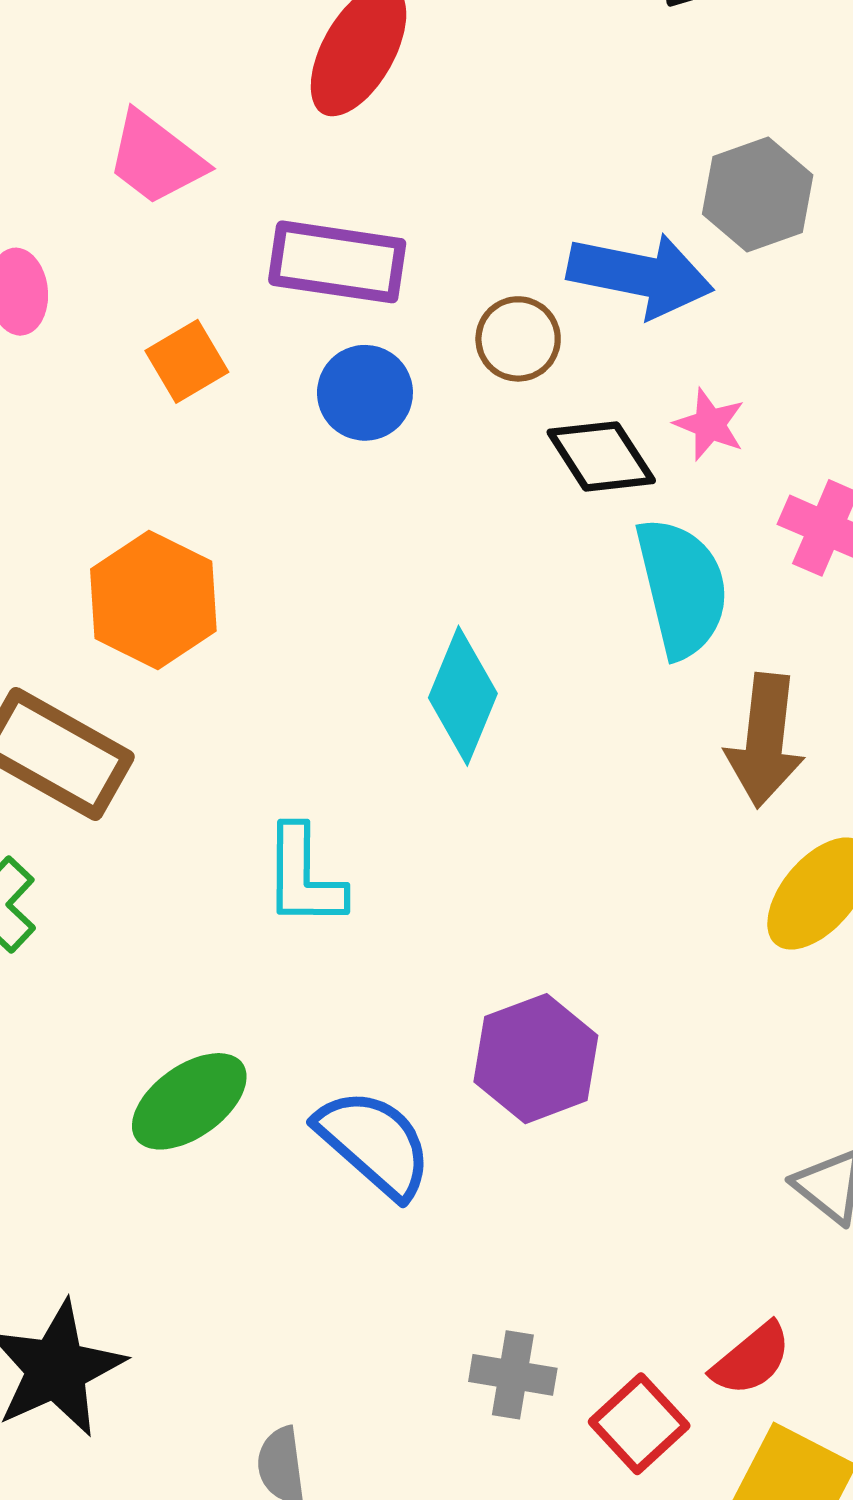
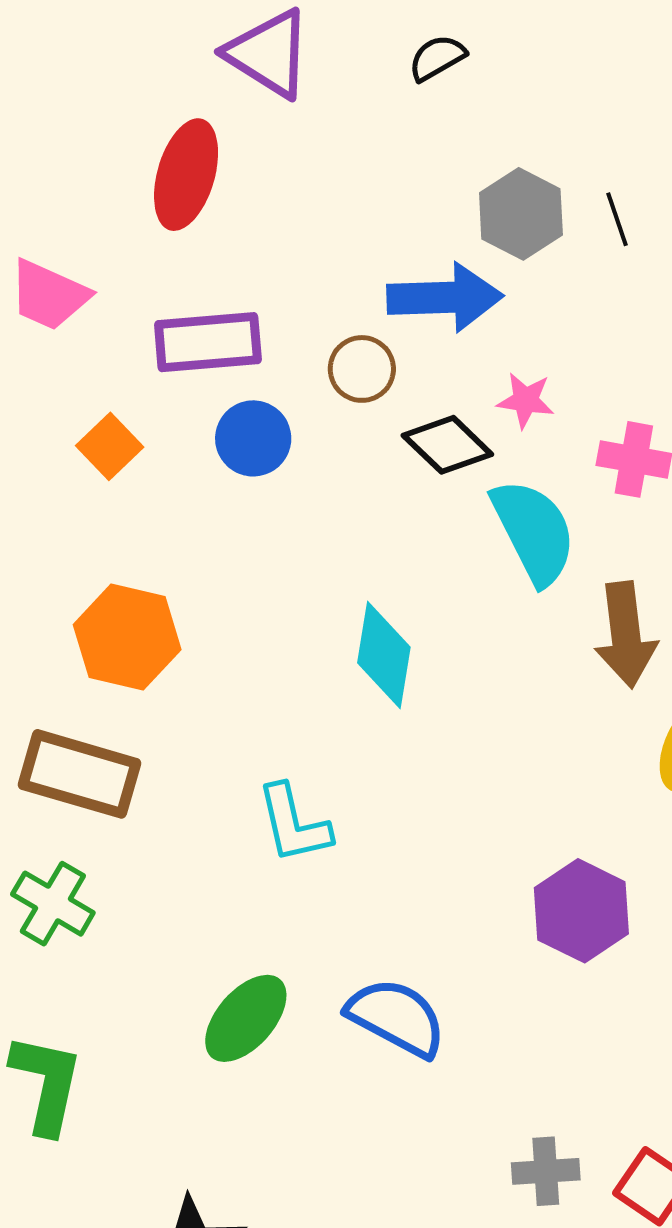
purple hexagon: (536, 1059) -> (581, 911), moved

